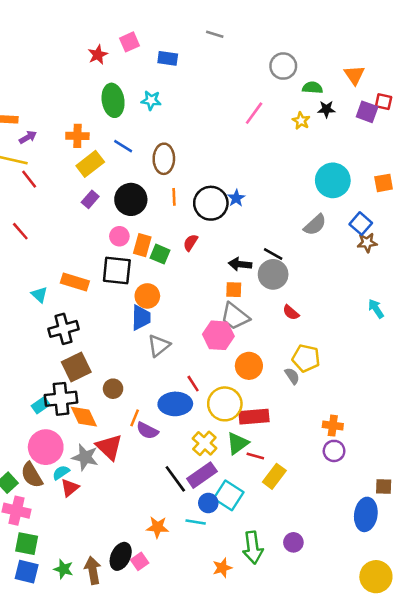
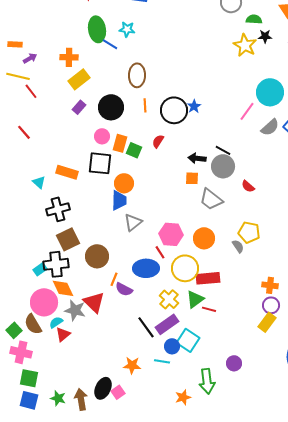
pink line: (254, 113) -> (247, 111), moved
yellow star: (301, 121) -> (245, 45), size x1.6
blue line: (123, 146) -> (110, 44), moved
gray semicircle: (315, 225) -> (270, 127), moved
red semicircle: (291, 312) -> (248, 186), moved
gray trapezoid: (235, 316) -> (211, 199), moved
pink hexagon: (218, 335) -> (171, 234), moved
brown circle: (113, 389) -> (97, 256), size x1.5
orange diamond: (84, 417) -> (63, 288), moved
yellow rectangle: (274, 476) -> (267, 322), moved
purple circle: (293, 542) -> (234, 363), moved

